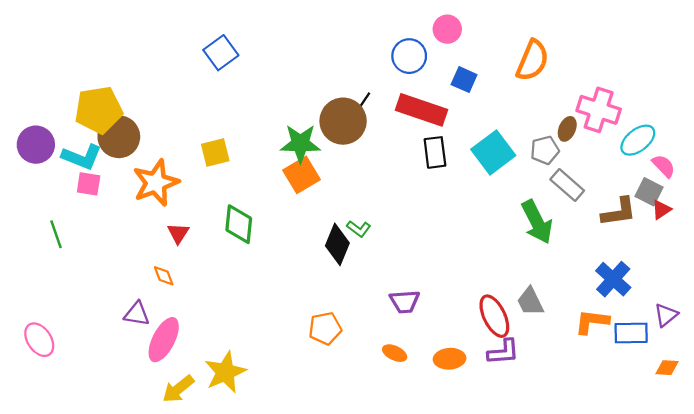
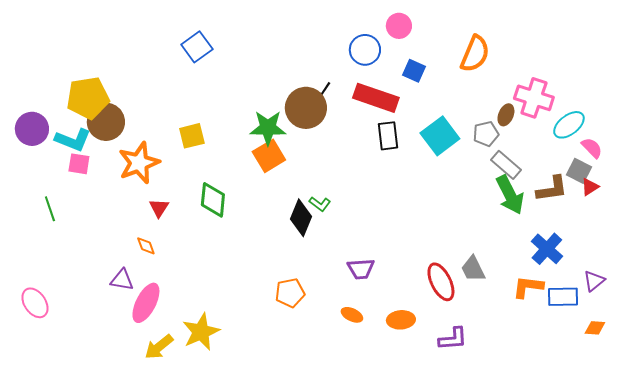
green arrow: (537, 222) -> (510, 195), moved
purple L-shape: (503, 352) -> (453, 339), moved

